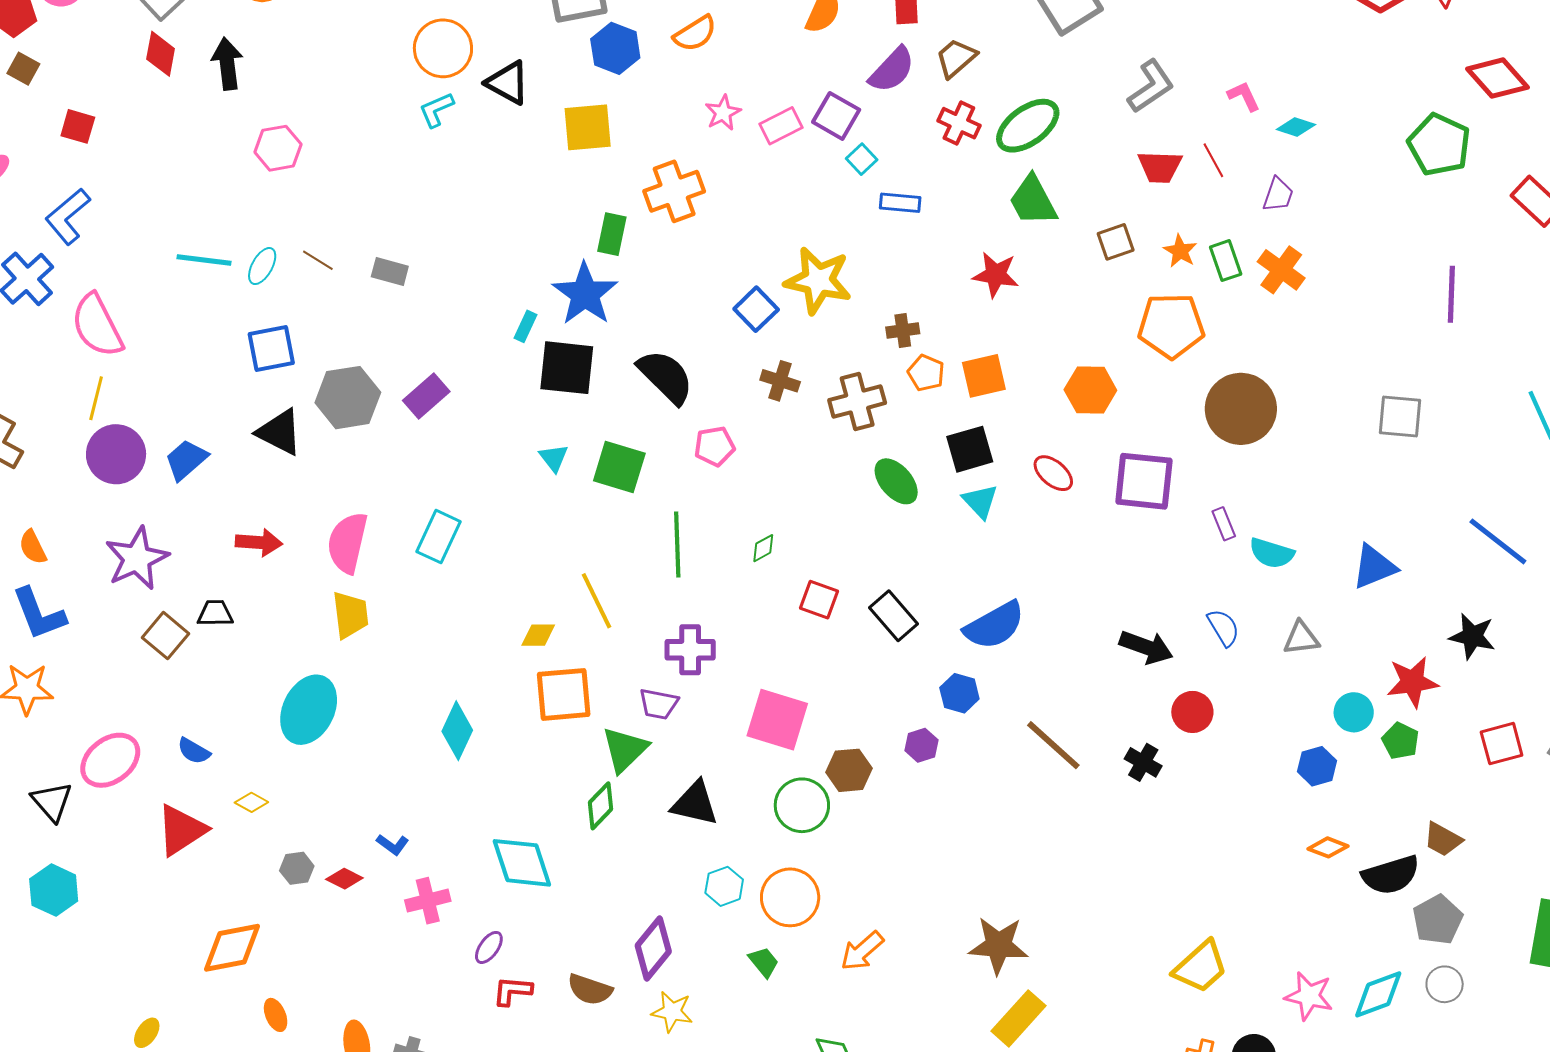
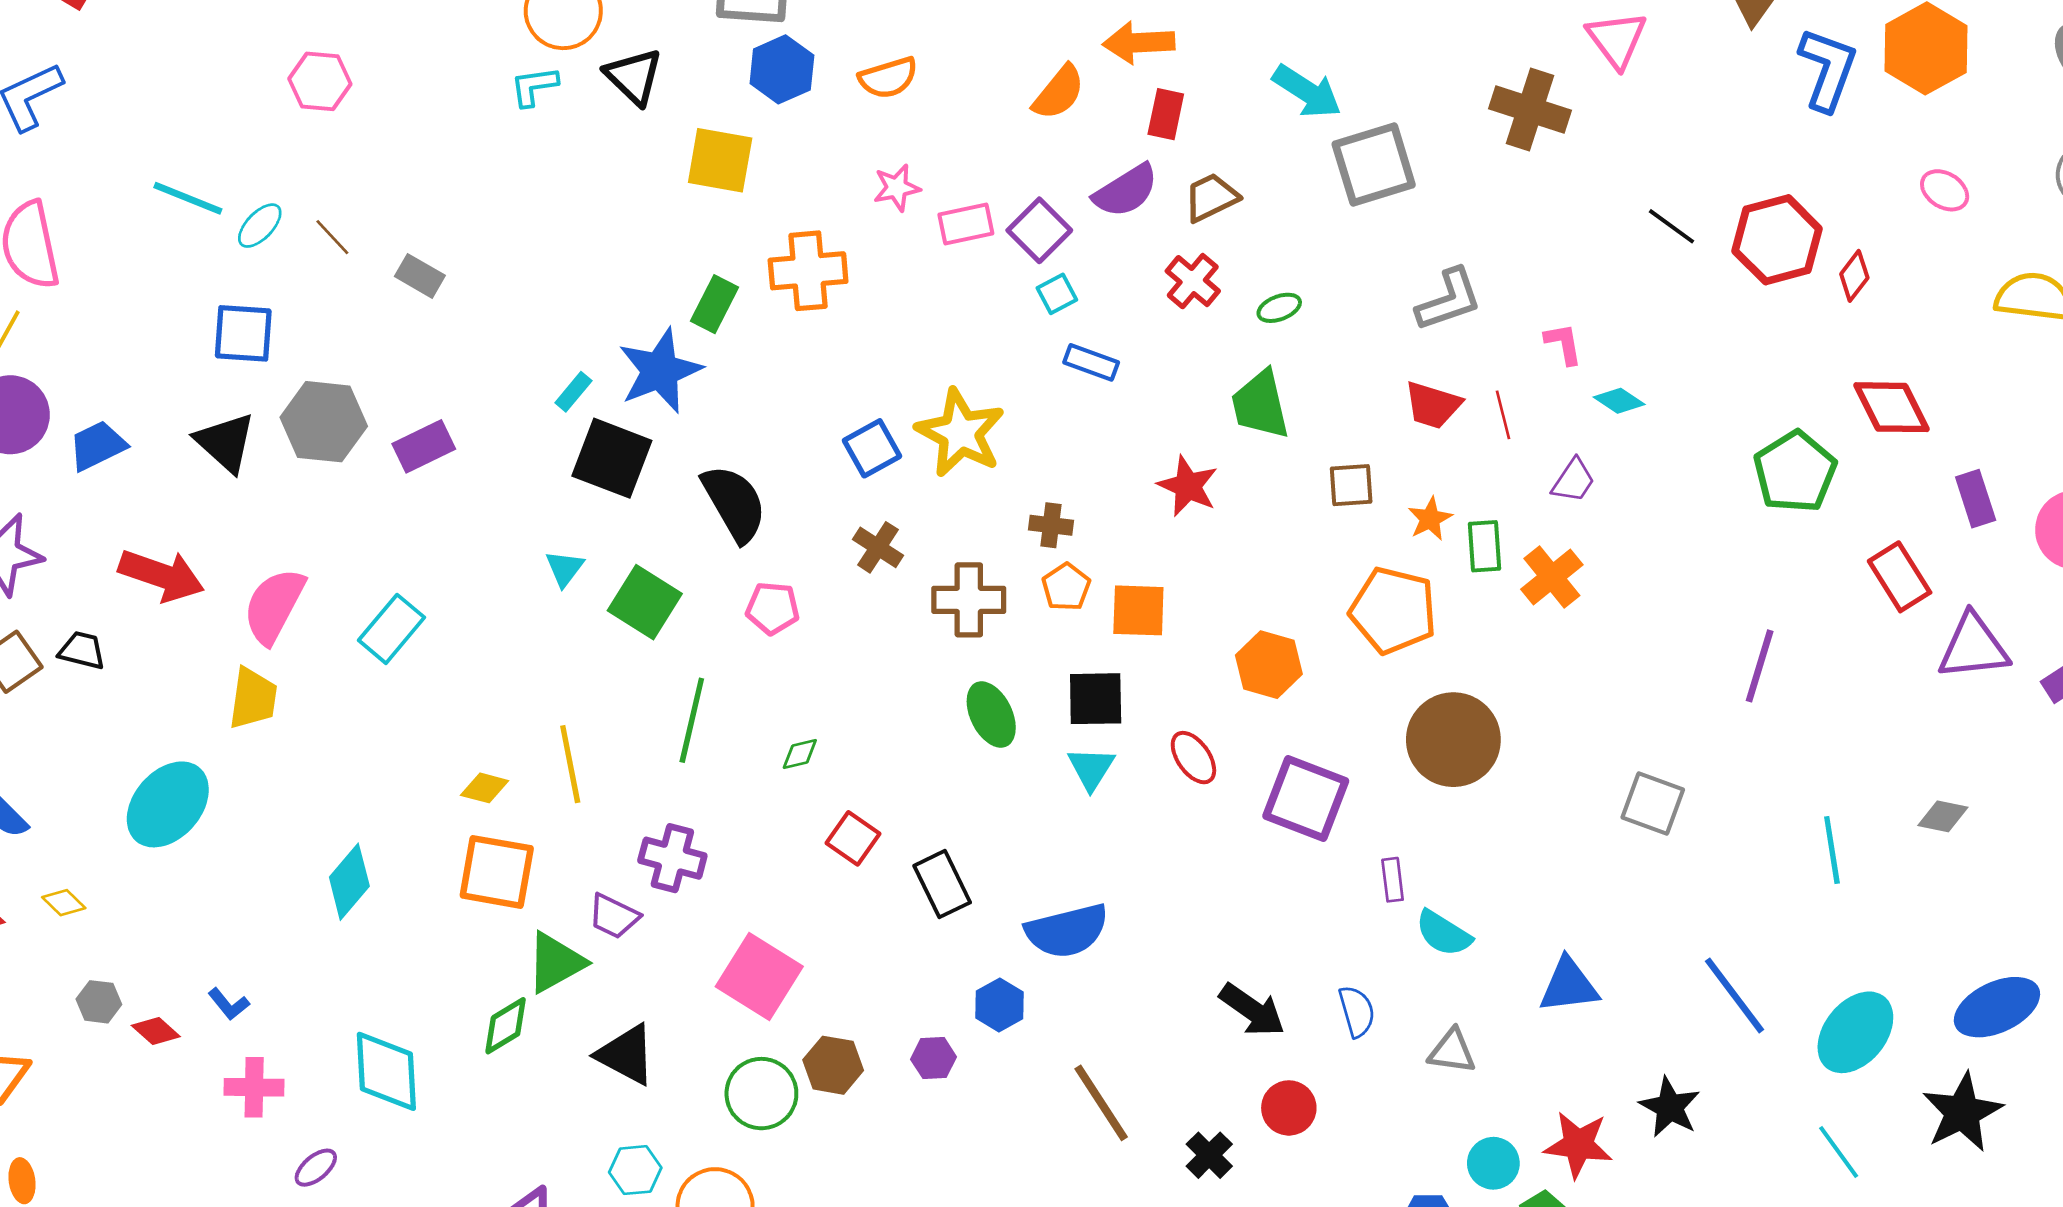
green ellipse: (1028, 126) -> (1279, 308), size x0.5
red arrow: (259, 542) -> (161, 575), size x1.4

